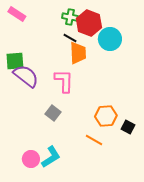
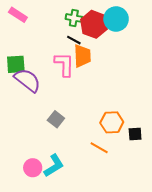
cyan circle: (110, 39) -> (116, 19), moved
pink L-shape: (64, 81) -> (64, 64), moved
black square: (128, 127) -> (135, 134), turned -32

